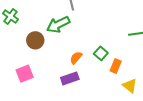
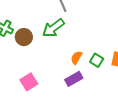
brown circle: (35, 40) -> (24, 37), moved
green square: (101, 53) -> (97, 60), moved

